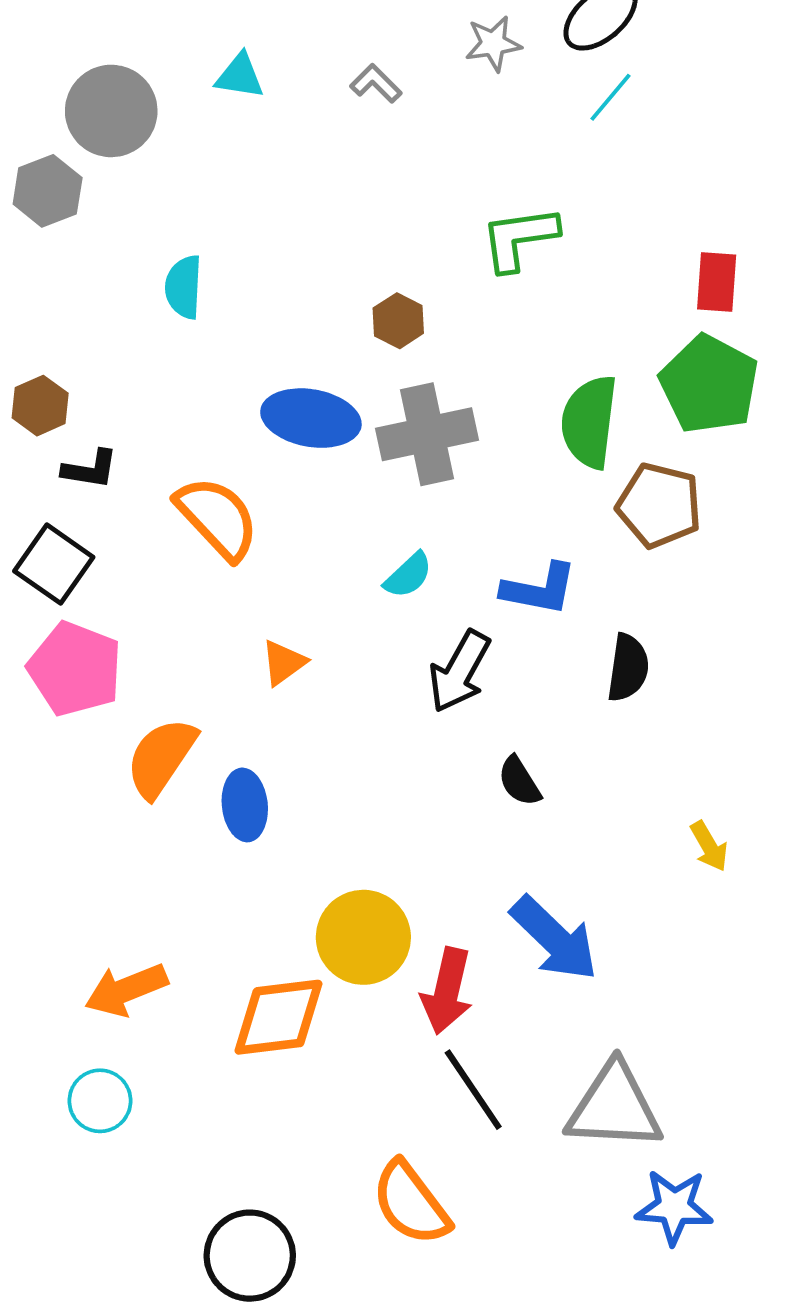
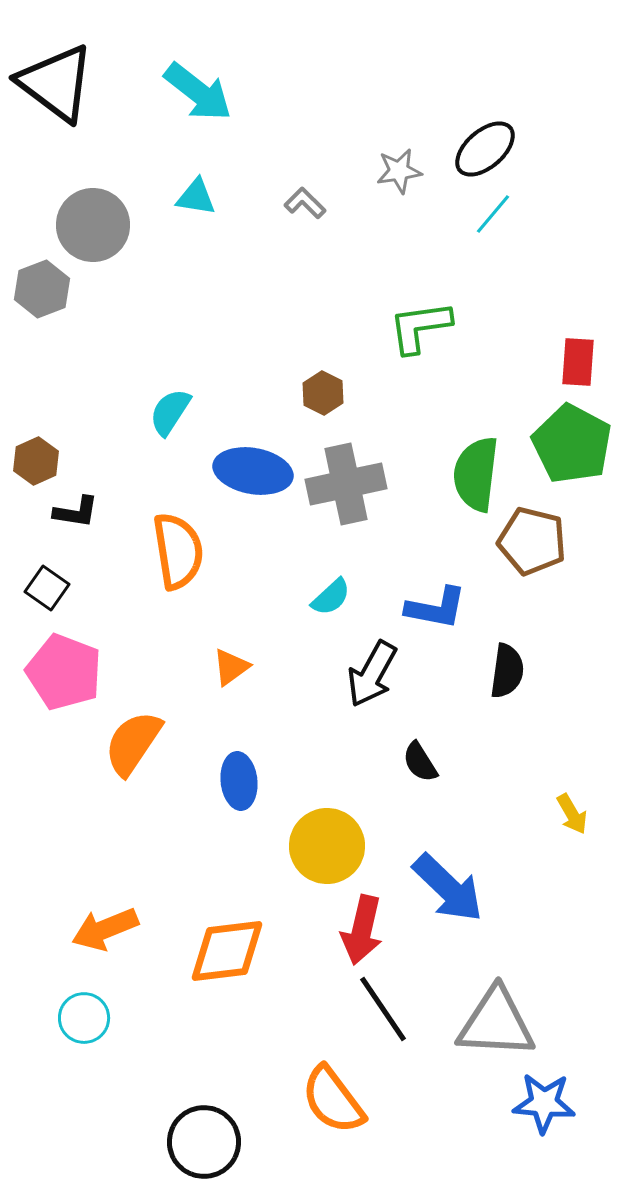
cyan semicircle: (184, 287) -> (170, 412), moved, turned 30
orange semicircle: (217, 518) -> (178, 551), turned 34
black square: (54, 564) -> (47, 588), size x0.7
blue ellipse: (245, 805) -> (239, 781), moved
yellow circle: (363, 937) -> (327, 846), moved

